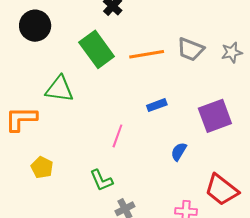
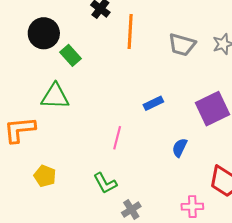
black circle: (35, 26) -> (44, 33), moved
green rectangle: (97, 49) -> (70, 55), moved, size x0.6
orange line: (147, 54) -> (130, 31), moved, turned -72

